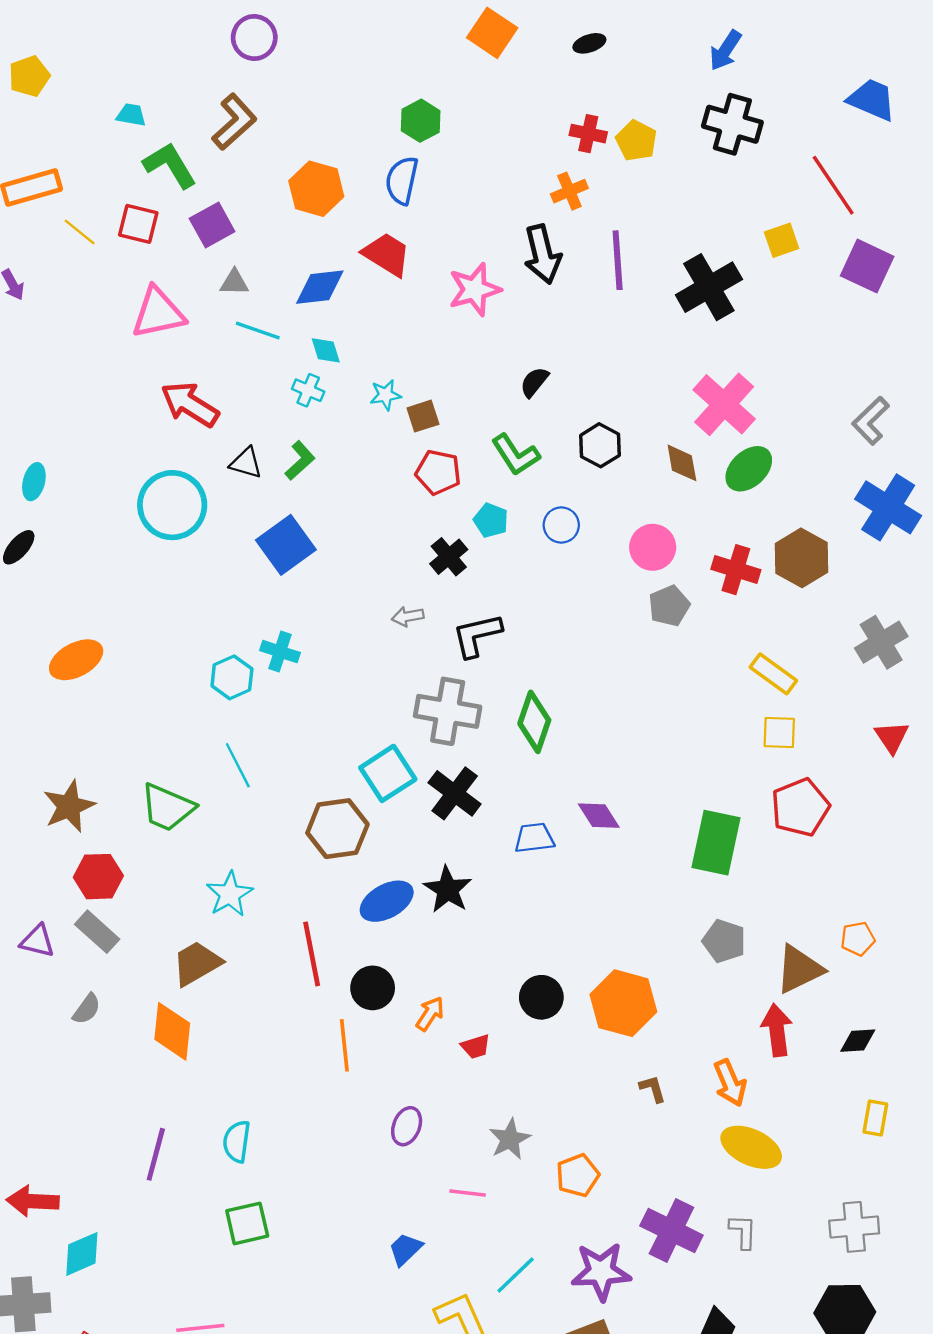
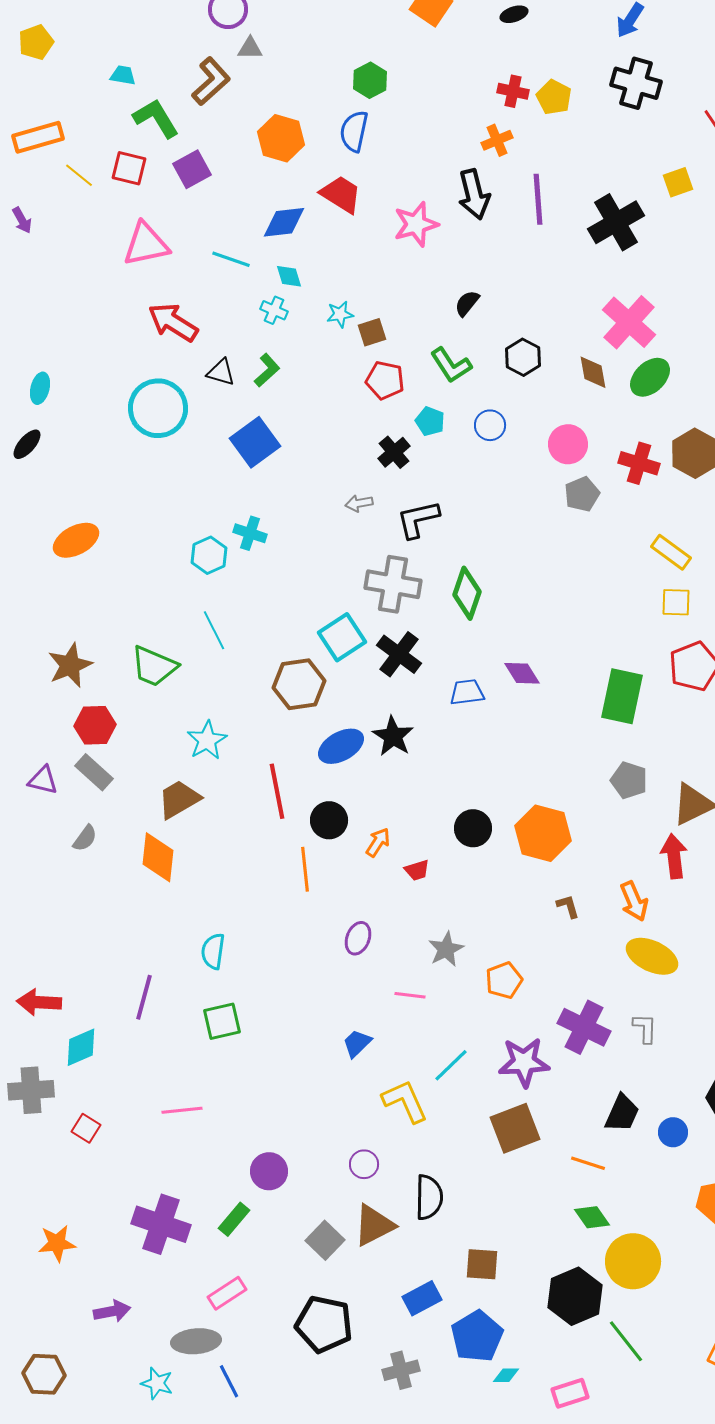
gray triangle: (234, 282) -> (250, 48), moved
purple line: (156, 1154) -> (144, 997), moved

